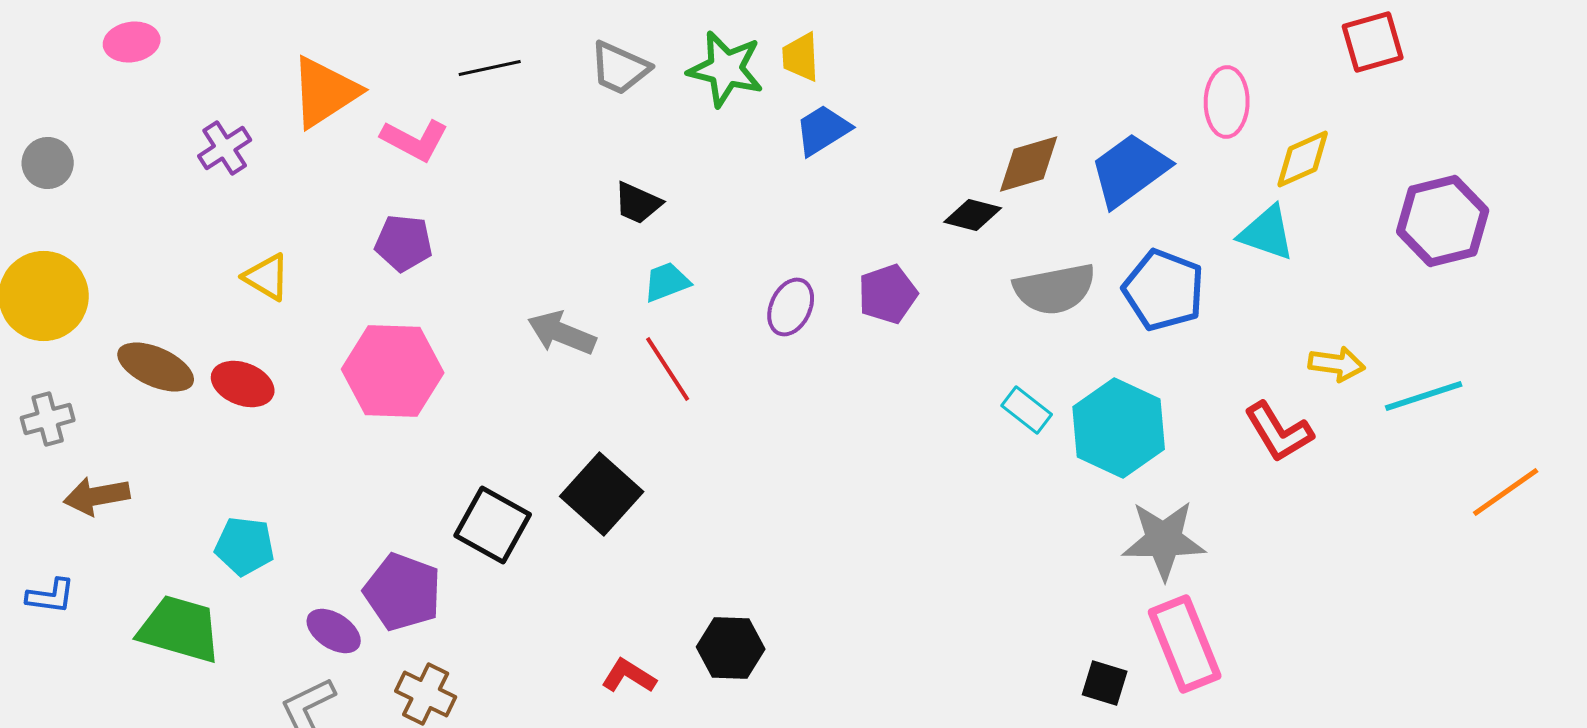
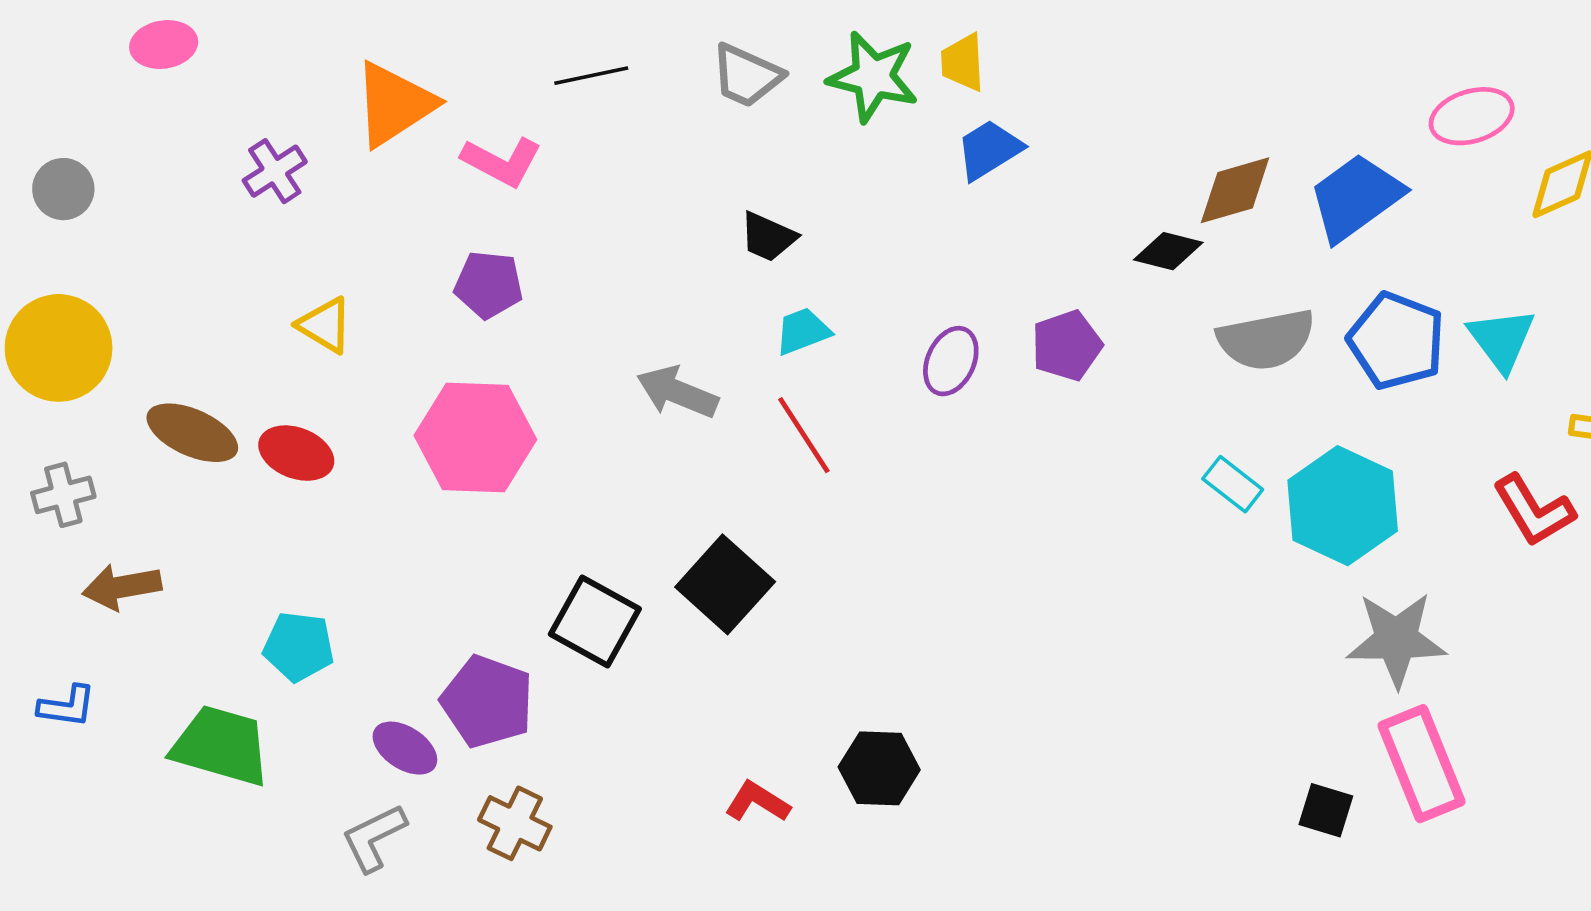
pink ellipse: (1227, 102) -> (1472, 116), turned 72
cyan triangle: (1267, 233) -> (1501, 340), moved, turned 34

